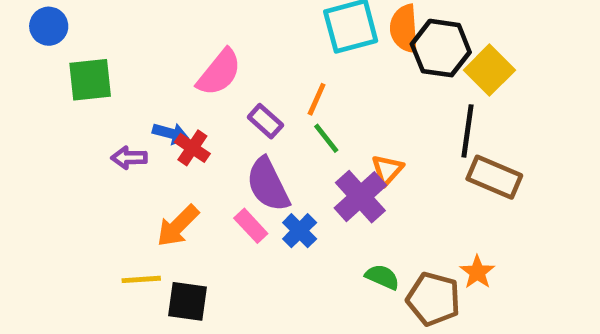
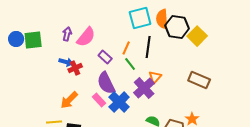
blue circle: (49, 26) -> (16, 39), moved
black line: (468, 131) -> (148, 47), moved
red cross: (192, 148) -> (75, 68), turned 32
purple arrow: (129, 158) -> (67, 34), moved, turned 104
blue cross: (300, 231) -> (119, 102), size x1.5

